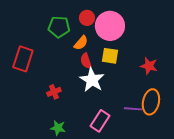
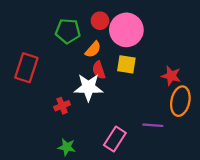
white star: (92, 80) -> (88, 87), moved, turned -30
orange ellipse: (151, 102) -> (180, 101), moved

